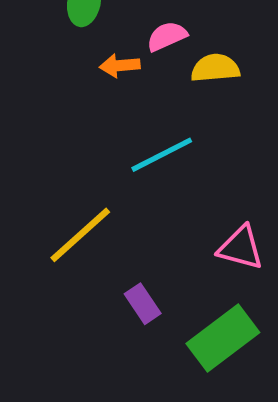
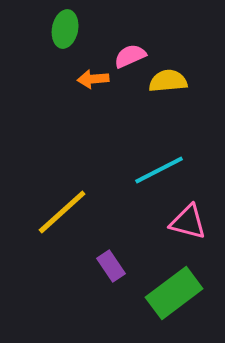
cyan line: (162, 155) -> (159, 170), moved

